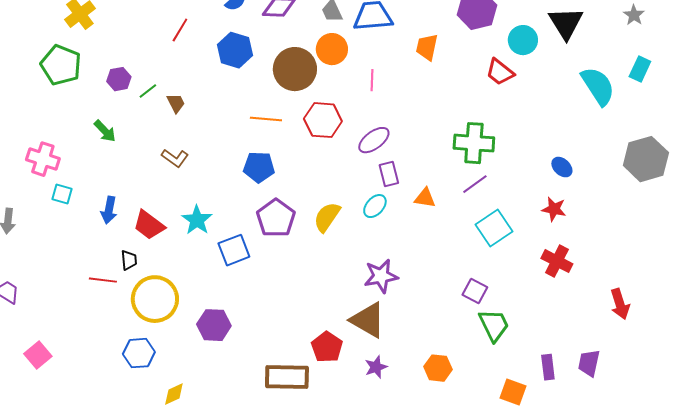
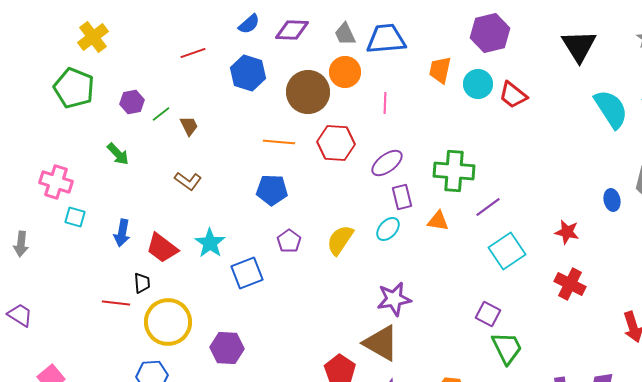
red line: (180, 30) -> (193, 53), turned 40
cyan circle: (523, 40) -> (478, 84), moved
green cross: (474, 143) -> (454, 171), moved
blue ellipse: (562, 167) -> (612, 200), moved, turned 35
purple pentagon: (276, 218) -> (289, 241), size x0.6

